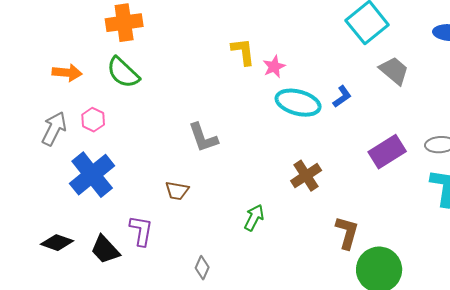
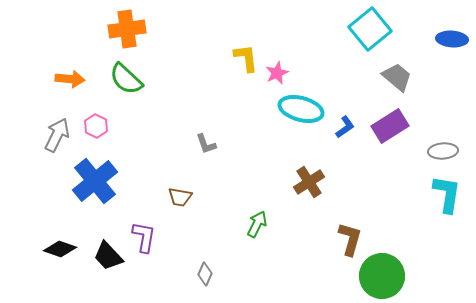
blue L-shape: (342, 97) -> (345, 127), moved
gray L-shape: (203, 138) -> (206, 144), size x0.7
purple rectangle: (387, 152) -> (390, 126), moved

